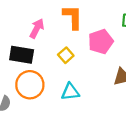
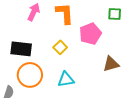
pink arrow: (37, 28) -> (34, 12), moved

